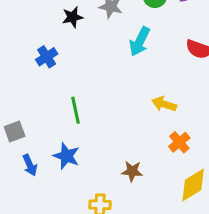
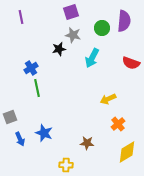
black star: (73, 17) -> (59, 49), moved
yellow arrow: (164, 104) -> (108, 99), turned -42
green line: (76, 110) -> (37, 88), moved

